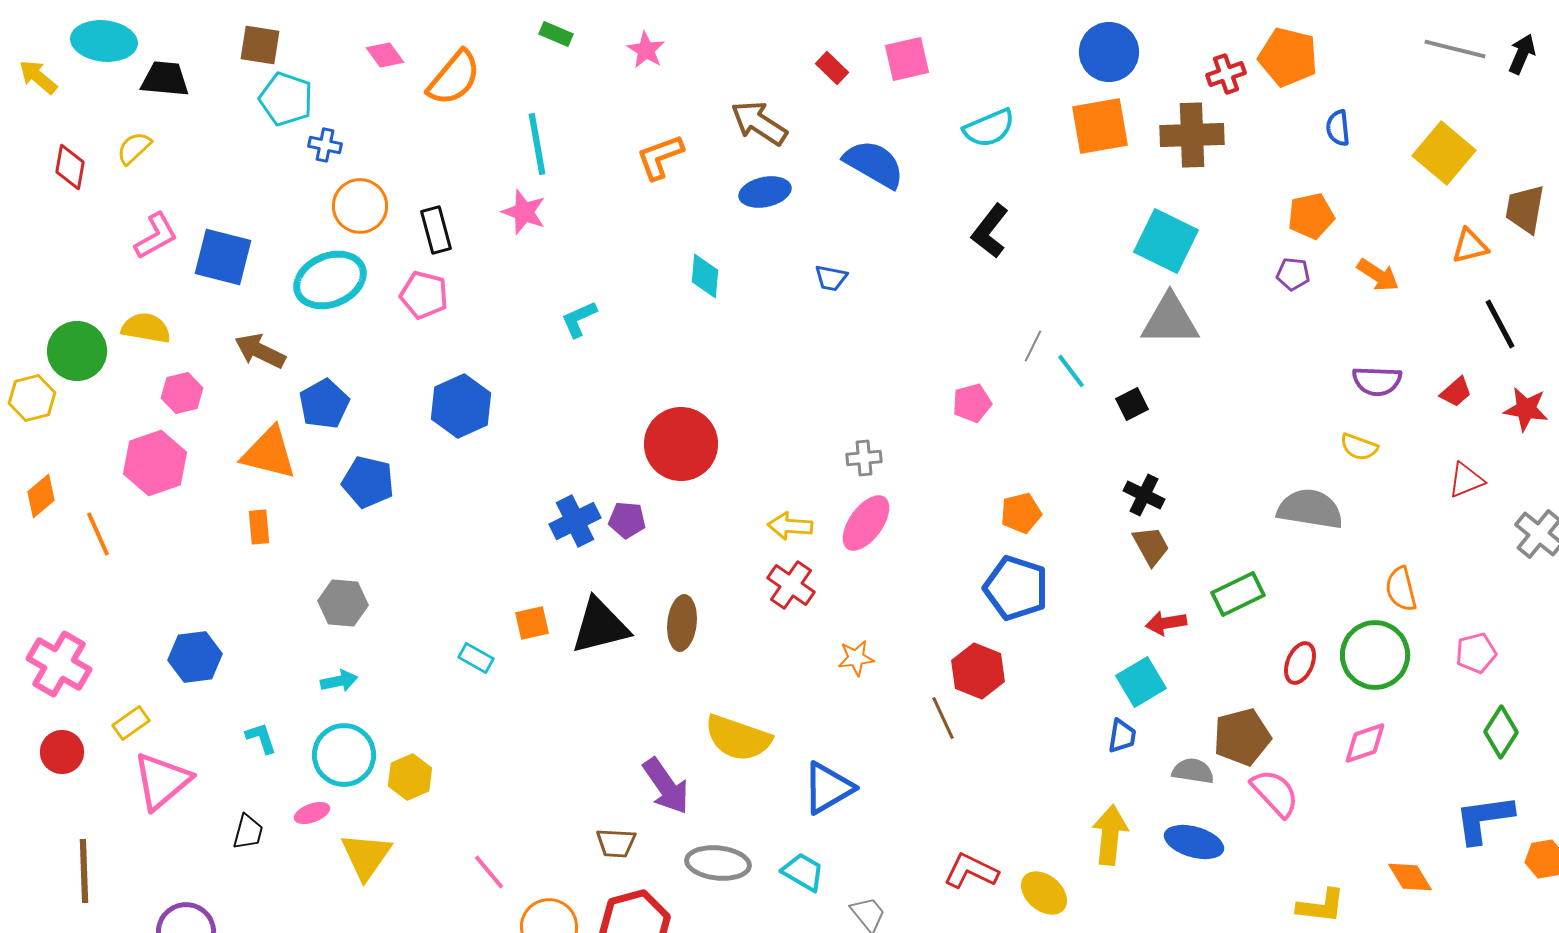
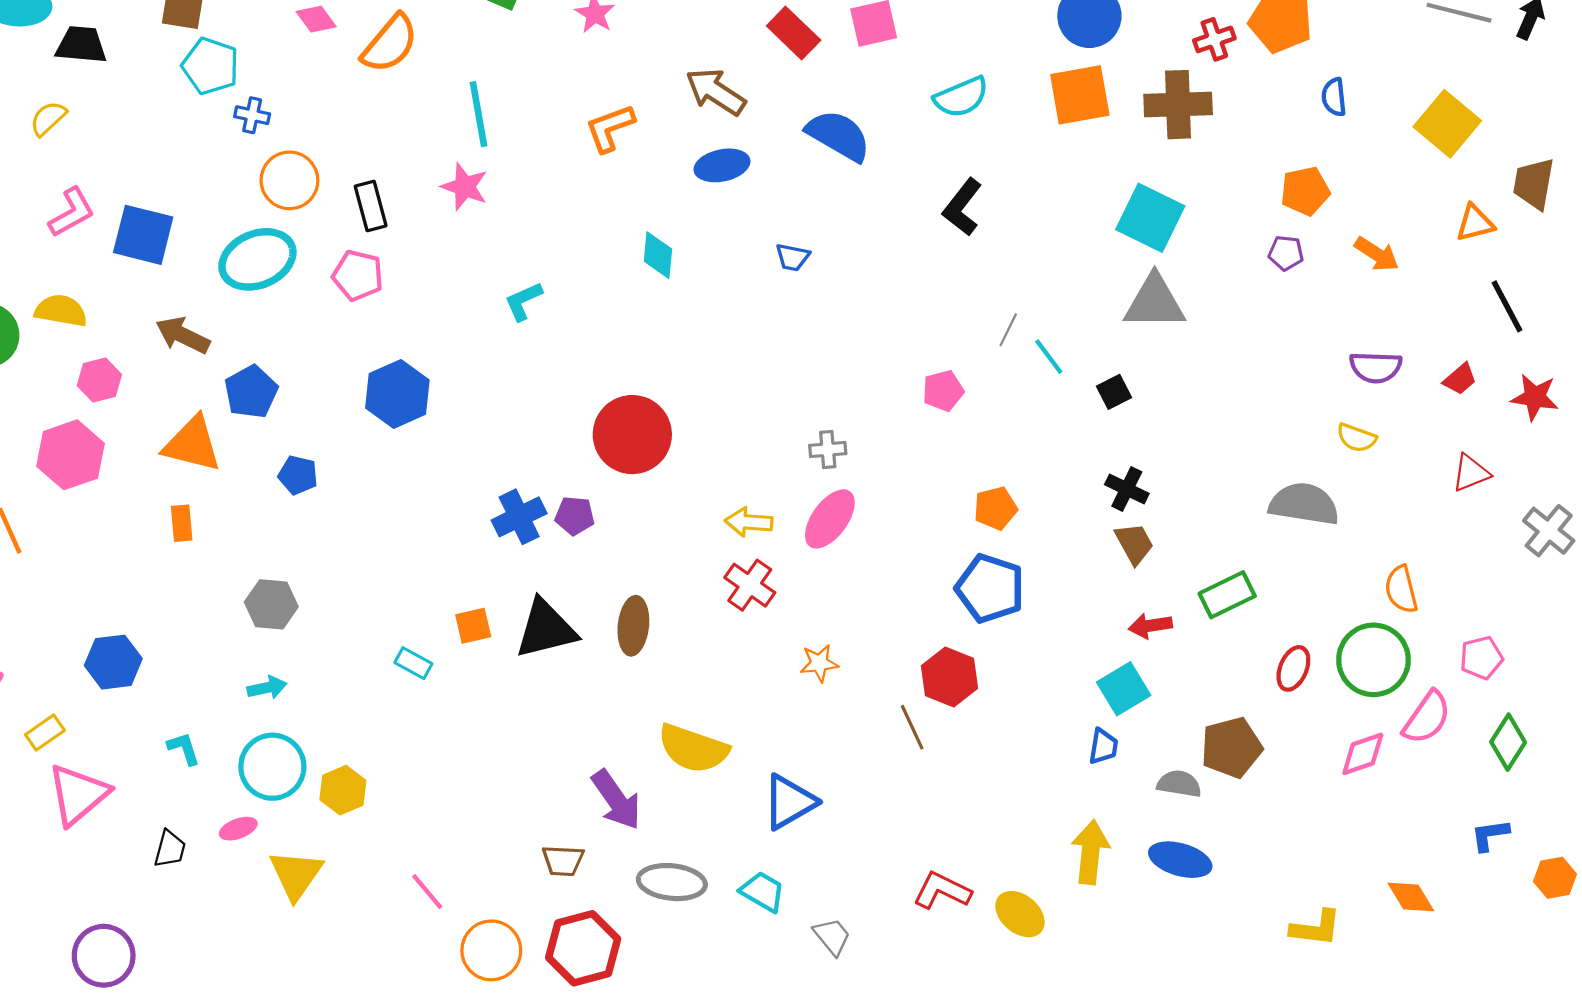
red rectangle: (832, 68) -> (794, 33), size x1.5
blue pentagon: (368, 482) -> (298, 475), size x0.7
pink semicircle: (1275, 793) -> (1427, 718), moved, turned 78
blue L-shape: (1484, 819) -> (1490, 835), size x0.6

